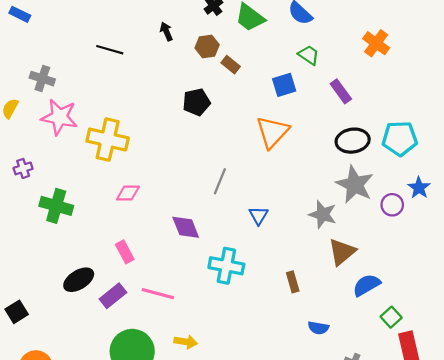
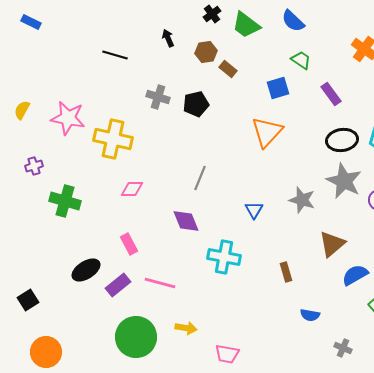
gray cross: (42, 79) -> (158, 97), moved
gray line: (220, 181) -> (200, 178), moved
gray star: (323, 214) -> (302, 200), moved

